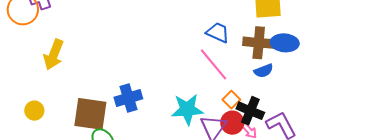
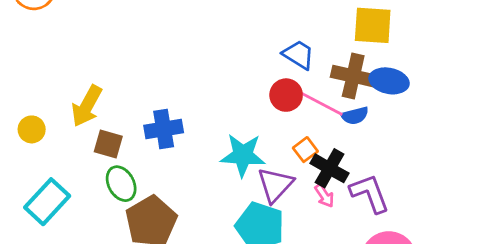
yellow arrow: (54, 55) -> (87, 106), moved
pink line: (214, 64) -> (319, 102), moved, turned -30
brown square: (90, 114) -> (108, 144), size x0.6
red circle: (232, 123) -> (286, 95), moved

